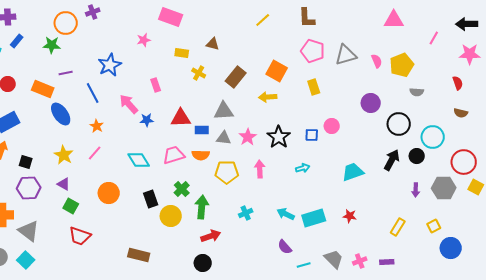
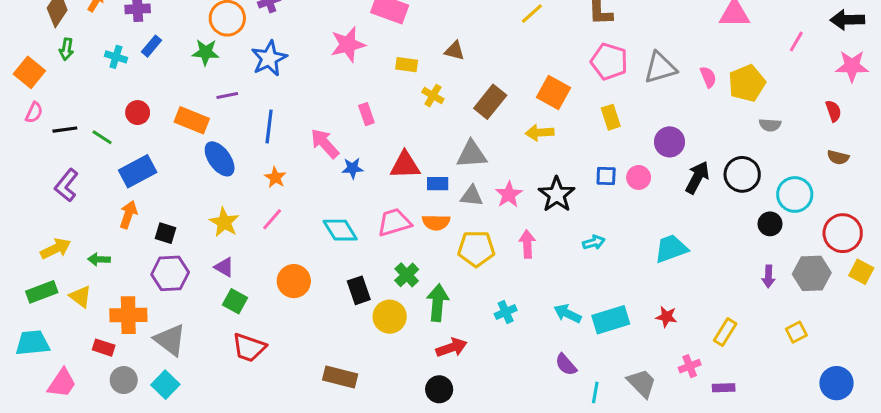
pink star: (144, 40) -> (348, 45), size x1.6
blue star: (110, 65) -> (269, 58), moved
blue line: (93, 93) -> (269, 126), turned 35
purple circle: (371, 103) -> (670, 142), moved
blue square: (312, 135) -> (606, 176), moved
black arrow: (392, 160) -> (697, 177), moved
yellow rectangle: (398, 227) -> (725, 332), moved
blue circle: (451, 248) -> (836, 383), moved
pink cross: (360, 261) -> (690, 366), moved
cyan line: (304, 265) -> (595, 392), turned -64

